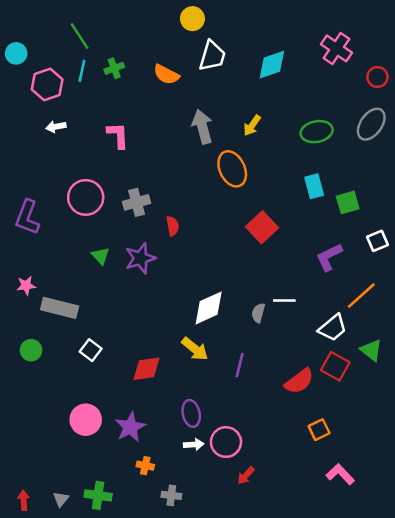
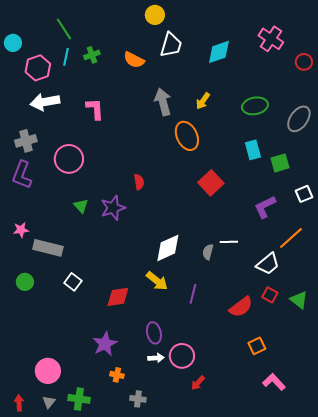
gray ellipse: (371, 124) -> (299, 119), moved
white arrow: (56, 127) -> (45, 102), size x1.8
gray cross: (137, 202) -> (26, 141), moved
green triangle: (371, 350) -> (299, 300), moved
red square: (335, 366) -> (270, 295), size x0.7
pink circle: (86, 420) -> (48, 371), moved

